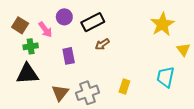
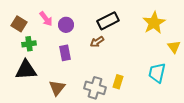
purple circle: (64, 17) -> (66, 25), moved
black rectangle: (93, 22) -> (108, 21), moved
pink arrow: (45, 30) -> (46, 19), moved
gray cross: (88, 93) -> (95, 88), moved, turned 35

